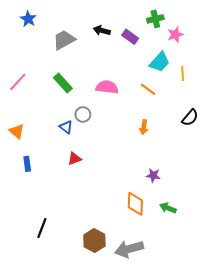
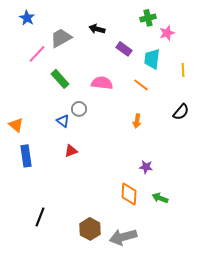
purple rectangle: (130, 37) -> (124, 49), moved
cyan trapezoid: (160, 62) -> (152, 59), turned 145
yellow line: (183, 74) -> (183, 70), moved
pink line: (18, 82) -> (37, 54), moved
blue rectangle: (27, 164) -> (26, 156), size x1.5

